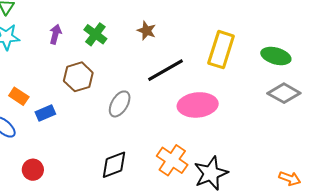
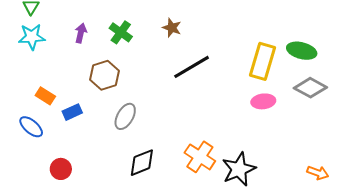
yellow rectangle: (221, 50) -> (263, 61), moved
gray ellipse: (120, 104) -> (125, 116), moved
pink ellipse: (198, 105) -> (263, 101), moved, size x0.6

